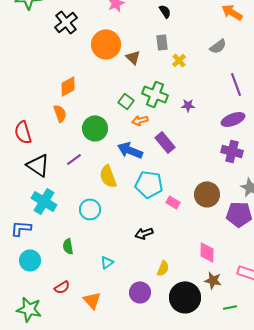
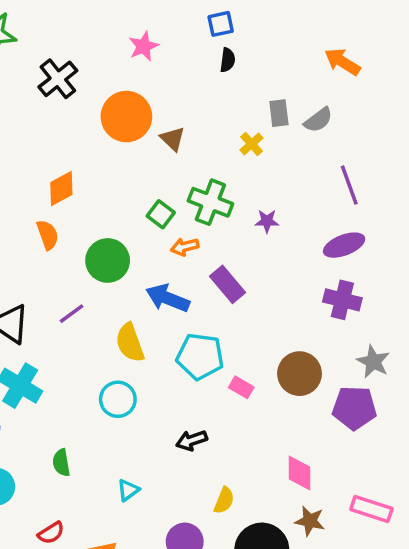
black semicircle: (165, 11) -> (228, 60), turned 40
gray rectangle: (162, 42) -> (279, 113), moved
cyan circle: (90, 209) -> (118, 399), moved

